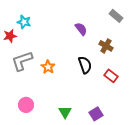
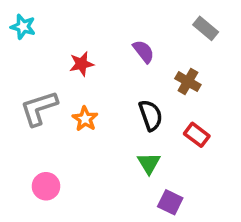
cyan star: (24, 22) -> (23, 27), moved
red star: (10, 36) -> (81, 64), moved
green triangle: (65, 112) -> (149, 163), moved
purple square: (96, 114) -> (170, 202), turned -32

